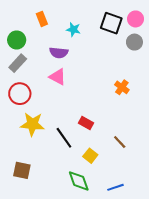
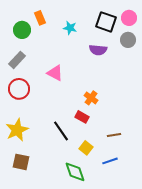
green circle: (17, 40) -> (22, 30), moved
purple semicircle: (59, 53) -> (98, 50), moved
orange cross: (122, 87) -> (91, 98), moved
yellow star: (32, 124) -> (17, 130), moved, turned -30
brown line: (120, 142) -> (114, 135), turned -56
blue line: (116, 187) -> (110, 161), moved

